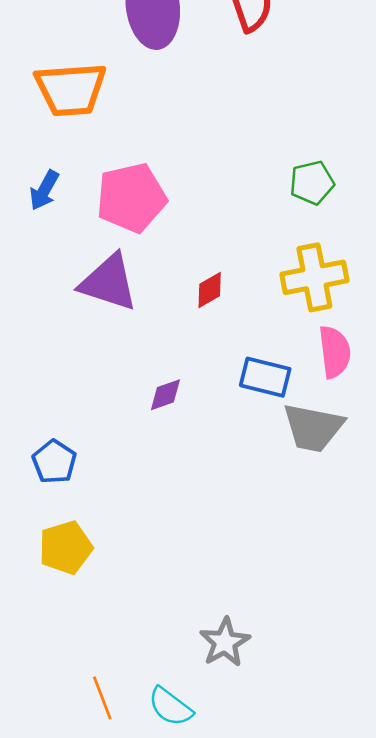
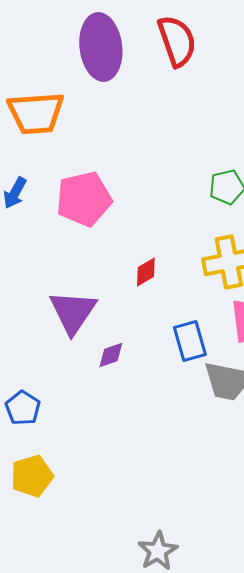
purple triangle: (109, 282) -> (73, 312), moved, turned 46
blue rectangle: (265, 377) -> (190, 341), turned 60

